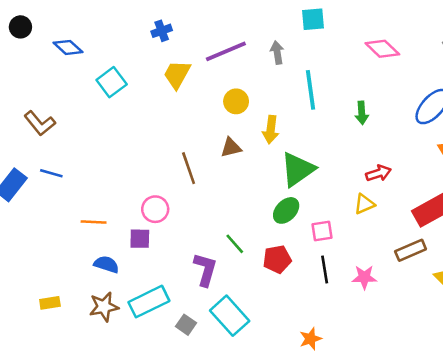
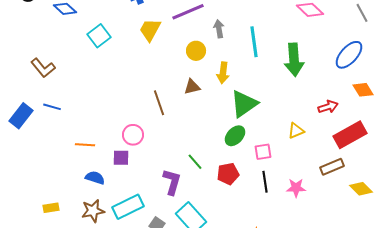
gray arrow: (277, 53) -> (219, 29), moved
green arrow: (362, 113) -> (294, 60), size x1.8
red arrow: (378, 173) -> (328, 107), moved

